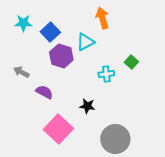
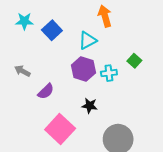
purple hexagon: (61, 56) -> (83, 69), moved
purple semicircle: (44, 92) -> (46, 91), turned 108

